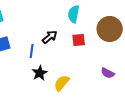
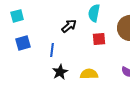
black arrow: (50, 37) -> (69, 26), moved
yellow semicircle: (62, 83) -> (89, 74), moved, turned 48

